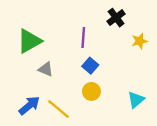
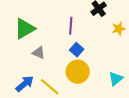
yellow circle: (91, 91) -> (78, 72), size x1.5

